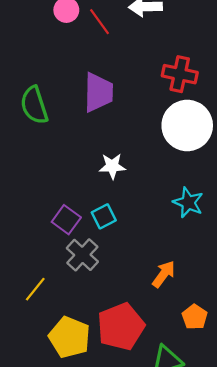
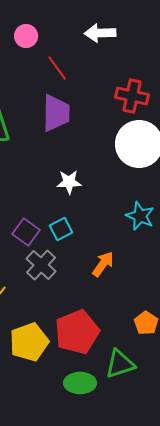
red line: (99, 22) -> (57, 68), moved
orange arrow: (164, 274) -> (103, 264), moved
yellow pentagon: (70, 337) -> (29, 342), turned 30

